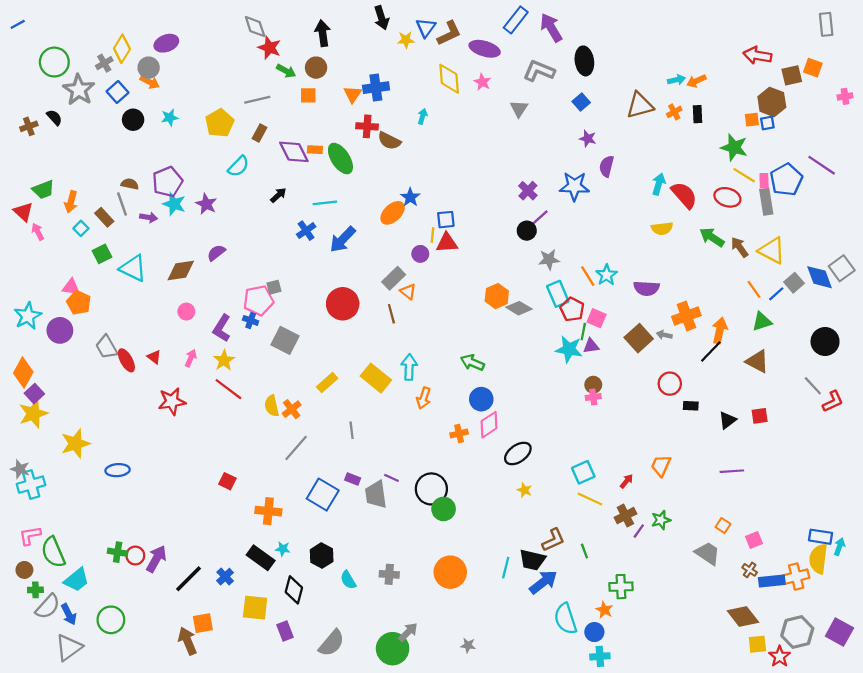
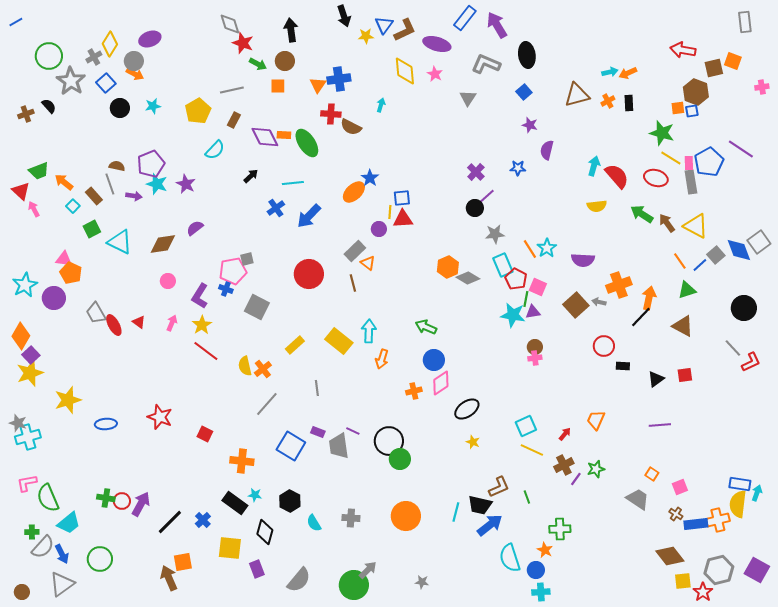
blue star: (574, 186) -> (518, 168), size x0.6
orange arrow: (71, 202) -> (64, 182), turned 114
red star: (172, 401) -> (160, 417), moved, turned 30
brown circle: (24, 570) -> (22, 592), moved

